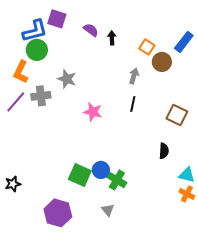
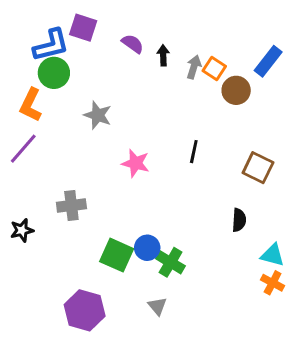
gray arrow: (134, 76) -> (194, 67), moved
gray cross: (41, 96) -> (71, 205), moved
black star: (13, 184) -> (22, 230), moved

